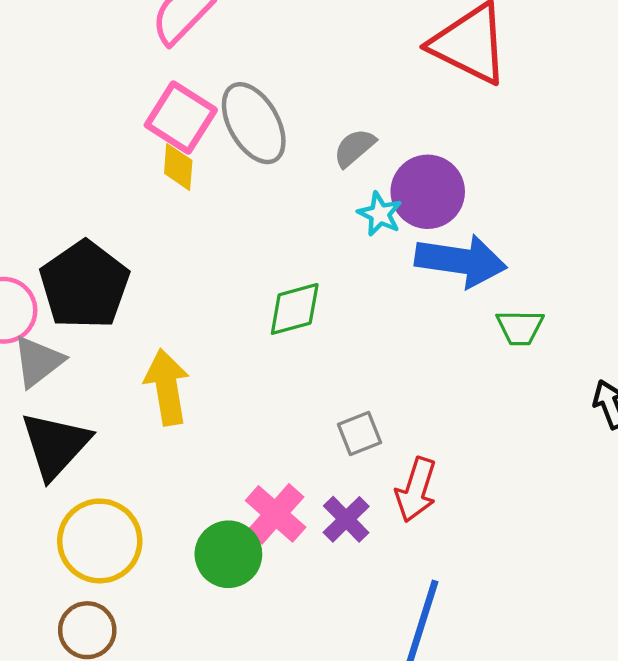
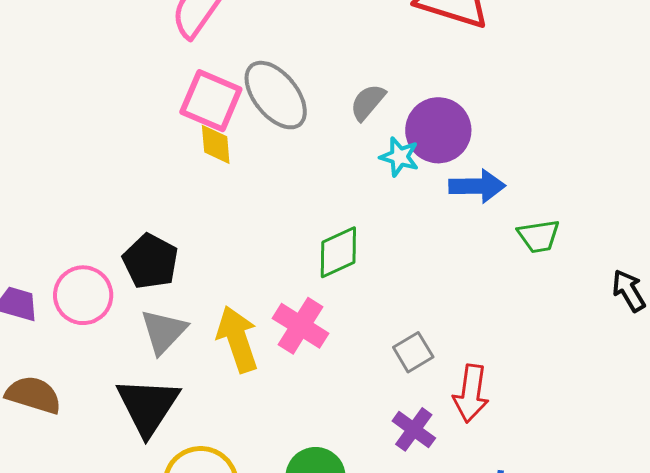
blue arrow: (461, 261) -> (477, 186), size x0.7
black pentagon: (84, 285) -> (150, 261), size x0.7
gray triangle: (38, 361) -> (164, 331), moved
pink cross: (276, 514) -> (301, 326), moved

